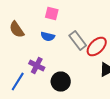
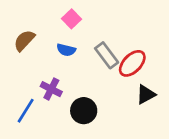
pink square: (52, 14) -> (72, 19), turned 32
brown semicircle: (17, 30) -> (24, 40), turned 78

